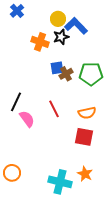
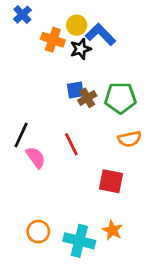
orange cross: (40, 42) -> (53, 40), moved
orange semicircle: (87, 113) -> (130, 139), moved
orange circle: (12, 173) -> (38, 232), moved

